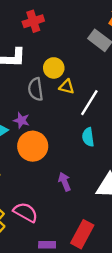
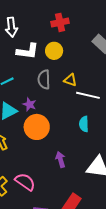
red cross: (33, 21) -> (60, 22), moved
yellow circle: (54, 68) -> (54, 51), moved
white line: (89, 103) -> (88, 95), turned 65

